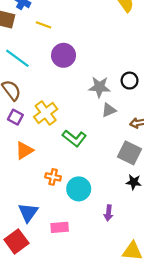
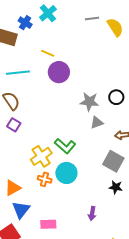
yellow line: (43, 25) -> (48, 53), moved
cyan line: (17, 58) -> (18, 73), turned -45
yellow cross: (46, 113) -> (41, 156), moved
orange triangle: (24, 150) -> (13, 188), moved
cyan circle: (79, 189) -> (66, 173), moved

